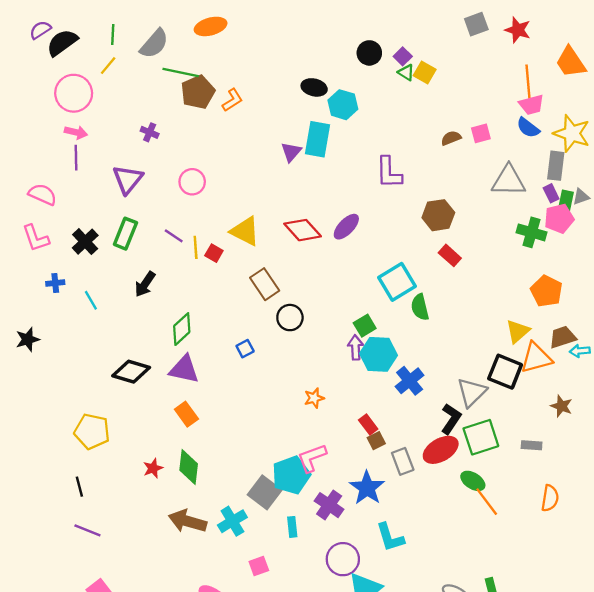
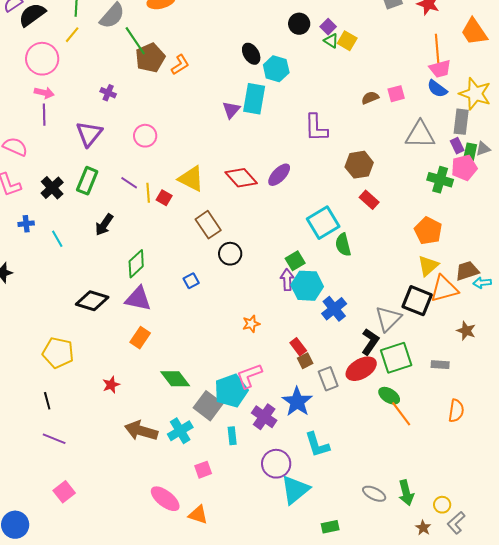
green line: (181, 72) -> (135, 41), turned 44
black ellipse: (314, 87) -> (251, 54), turned 45
orange pentagon: (546, 291) -> (428, 231), moved
orange rectangle: (186, 414) -> (140, 338), turned 70
green diamond: (189, 467) -> (175, 379), moved, turned -44

